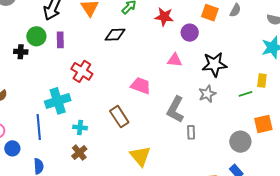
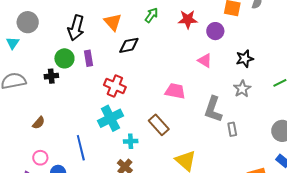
black diamond: (115, 35) -> (129, 45), moved
pink triangle: (175, 60) -> (205, 61), turned 35
black star: (214, 64) -> (245, 59), size x0.7
cyan cross: (58, 101) -> (110, 118), moved
cyan cross: (80, 127) -> (131, 141), moved

